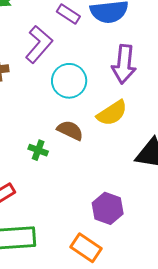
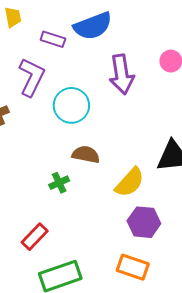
yellow semicircle: (112, 113) -> (130, 182), moved
green cross: (38, 150) -> (59, 183), turned -30

